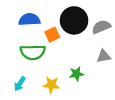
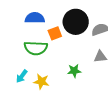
yellow star: (51, 85) -> (41, 82), moved

